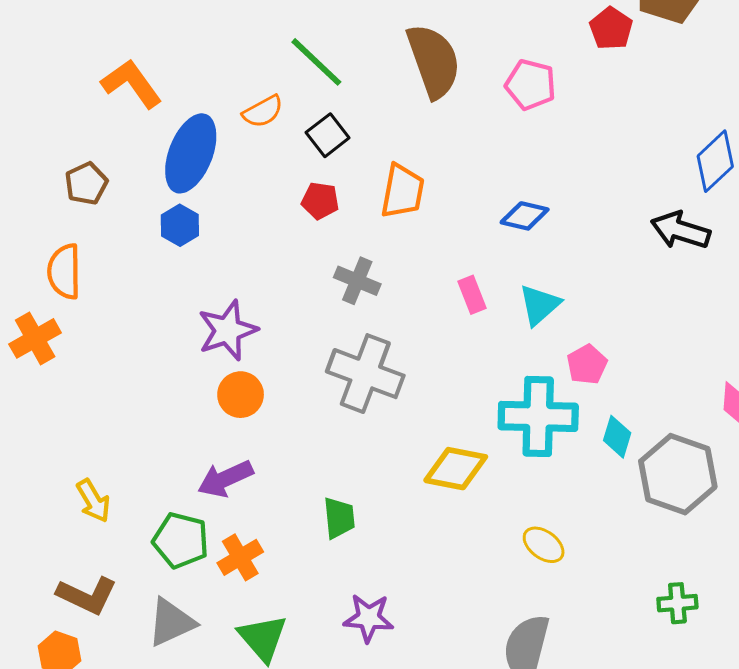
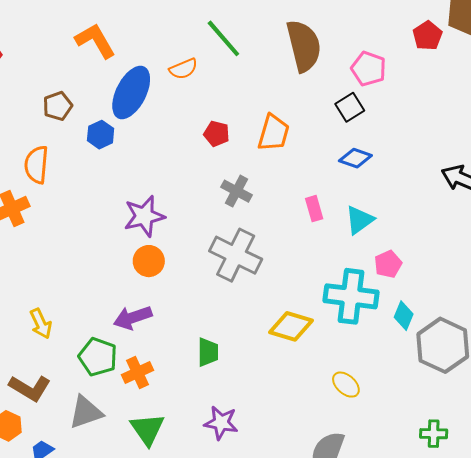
black square: (328, 135) -> (350, 107), moved
blue hexagon: (180, 225) -> (101, 135), moved

